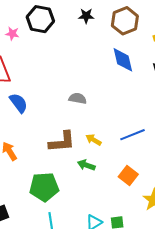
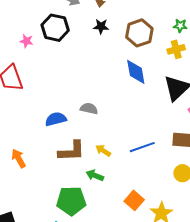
blue semicircle: (19, 103) -> (56, 119), moved, turned -70
orange square: (128, 175) -> (134, 200), moved
green pentagon: (44, 187) -> (71, 201), moved

